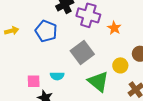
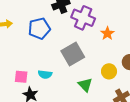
blue pentagon: (46, 31) -> (39, 28), turned 30
green triangle: (98, 82) -> (85, 85), size x0.7

